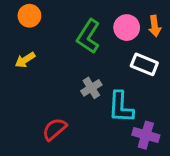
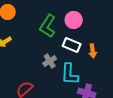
orange arrow: (155, 26) -> (93, 51), moved
white rectangle: (144, 64) -> (72, 45), moved

